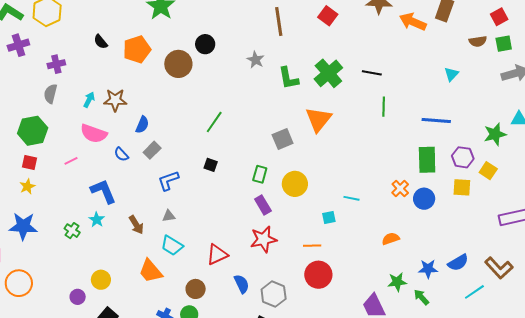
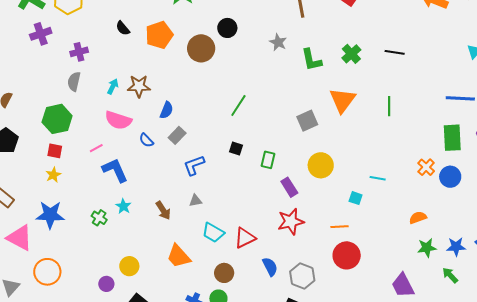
green cross: (328, 73) -> (351, 54), size x0.7
green line: (384, 107) -> (389, 106), moved
green rectangle: (260, 174) -> (268, 160), moved
blue L-shape: (103, 191) -> (115, 170), moved
cyan square: (329, 218) -> (356, 198), turned 32
cyan trapezoid: (172, 246) -> (213, 233), moved
green star: (397, 282) -> (427, 248), moved

